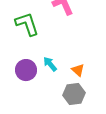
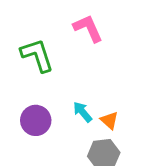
cyan arrow: (50, 64) -> (82, 112), moved

